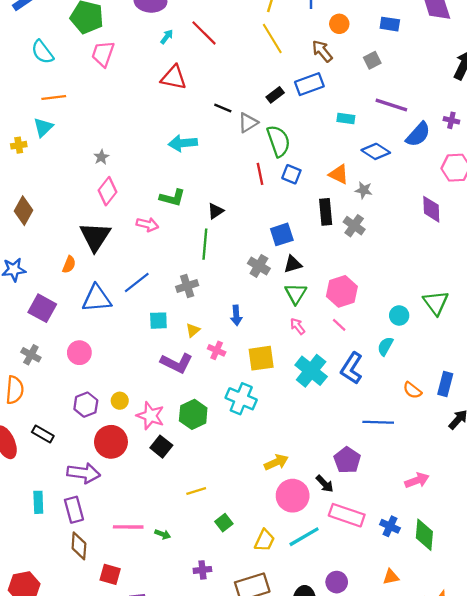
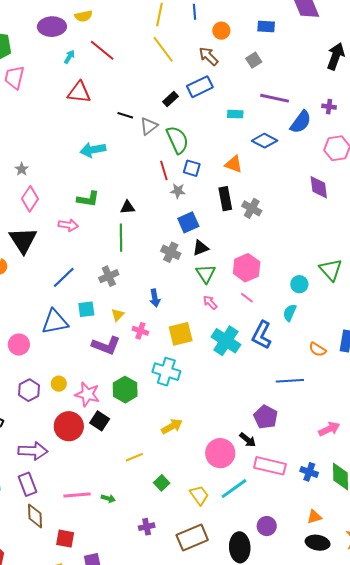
gray star: (364, 190) -> (178, 191), moved
black triangle: (216, 211) -> (128, 207), turned 35
blue triangle: (97, 298) -> (55, 322), moved
red circle: (111, 442) -> (69, 426), moved
yellow arrow: (276, 462) -> (172, 426), moved
yellow trapezoid: (265, 540) -> (199, 495), turned -55

